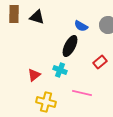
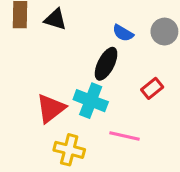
cyan cross: (60, 70) -> (91, 101), size x1.5
red triangle: (34, 75) -> (51, 108), size x1.5

